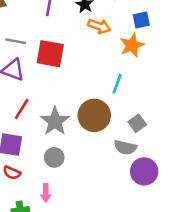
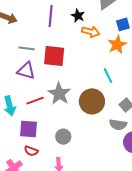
cyan line: (117, 84) -> (108, 76), turned -42
red line: (22, 109) -> (35, 101), turned 42
gray star: (55, 121) -> (59, 94), moved

